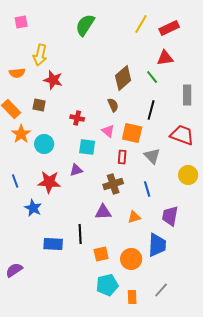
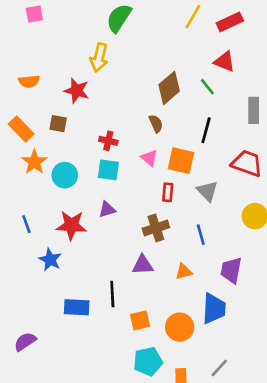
yellow arrow: (40, 55) -> (99, 58), moved
red triangle: (165, 58) -> (225, 62), turned 30
cyan square: (87, 147) -> (108, 170), moved

